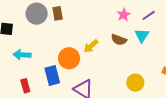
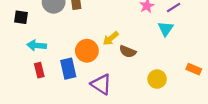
brown semicircle: (119, 40) -> (128, 52), moved
red rectangle: (25, 86) -> (39, 70), moved

